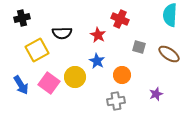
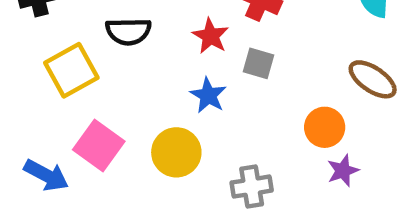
gray square: (139, 47) -> (258, 63), moved
orange circle: (122, 75) -> (325, 127), moved
yellow circle: (75, 77) -> (176, 152), moved
blue arrow: (21, 85) -> (46, 175), moved, turned -30

